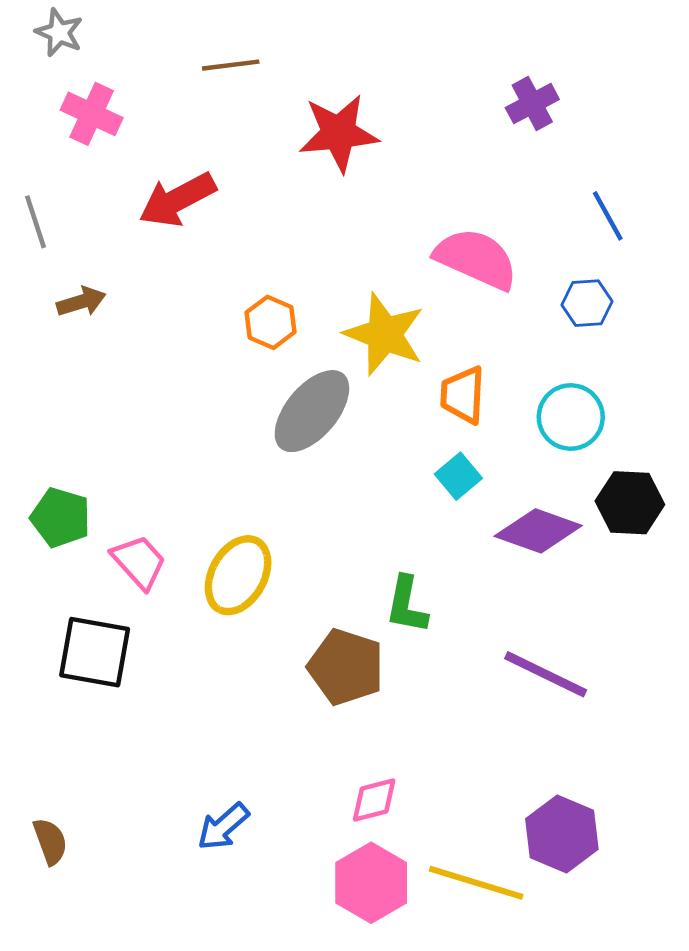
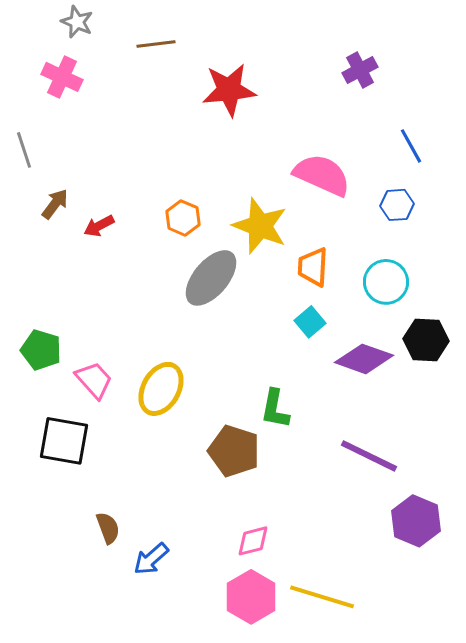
gray star: (59, 33) -> (77, 22), moved
red arrow: (177, 200) -> (99, 226), moved, size x0.6
brown arrow: (81, 302) -> (55, 204), turned -36
purple hexagon: (562, 834) -> (416, 521), moved
brown semicircle: (50, 841) -> (108, 528), moved

